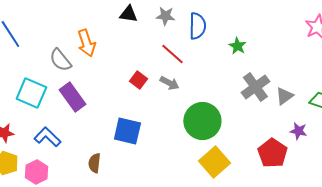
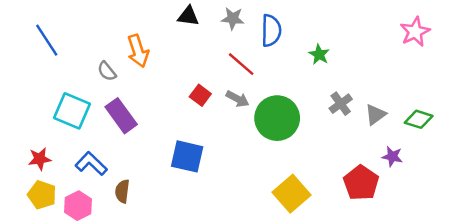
gray semicircle: (60, 60) -> (107, 71), size x0.7
gray cross: (255, 87) -> (341, 104), size x0.7
green circle: (202, 121) -> (277, 118), moved
brown semicircle: (94, 163) -> (122, 191), moved

